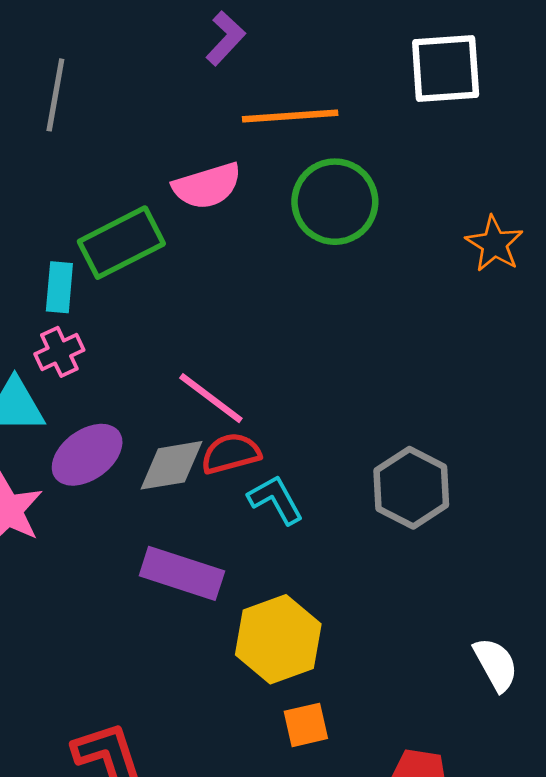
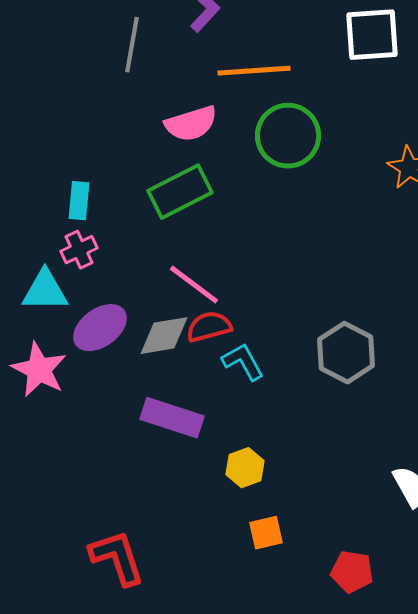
gray line: (55, 95) -> (132, 45), moved
green rectangle: (121, 243) -> (180, 192), moved
yellow hexagon: (278, 639) -> (245, 468), size x0.6

